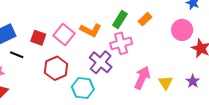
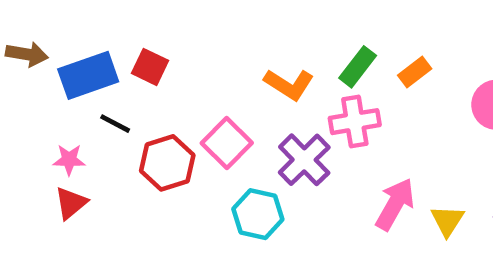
pink square: (64, 34) -> (227, 143), moved
red square: (38, 38) -> (150, 67), moved
red hexagon: (56, 68) -> (167, 163), moved

